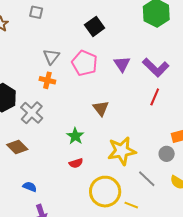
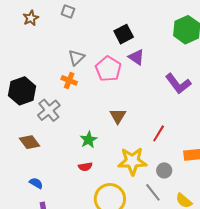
purple triangle: (122, 64) -> (136, 57), moved, turned -30
red line: (155, 97) -> (159, 133), moved
gray circle: (167, 154) -> (164, 170), moved

